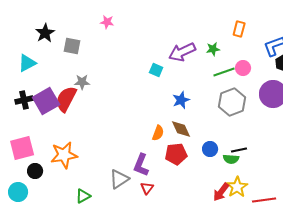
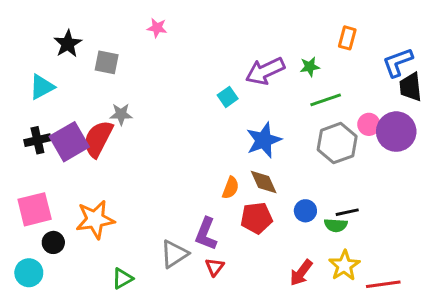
pink circle: (243, 68) -> (369, 124), moved
cyan square: (156, 70) -> (228, 97), turned 32
blue star: (181, 100) -> (264, 140), size x1.4
red arrow: (221, 192) -> (301, 273), moved

